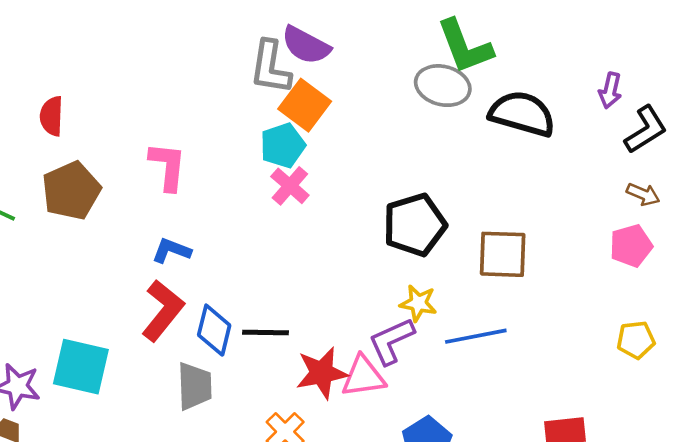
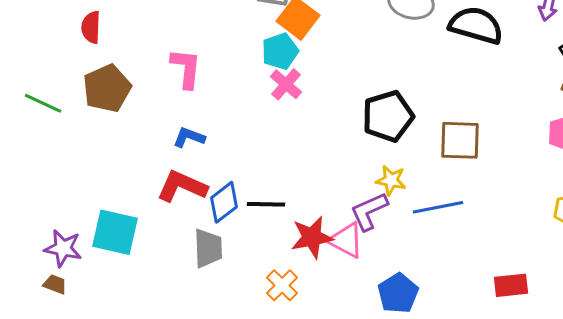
red L-shape: (163, 310) -> (182, 186), turned -105
blue diamond: (214, 330) -> (224, 202), turned 39
pink triangle: (363, 377) -> (346, 240), turned 36

